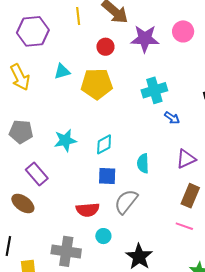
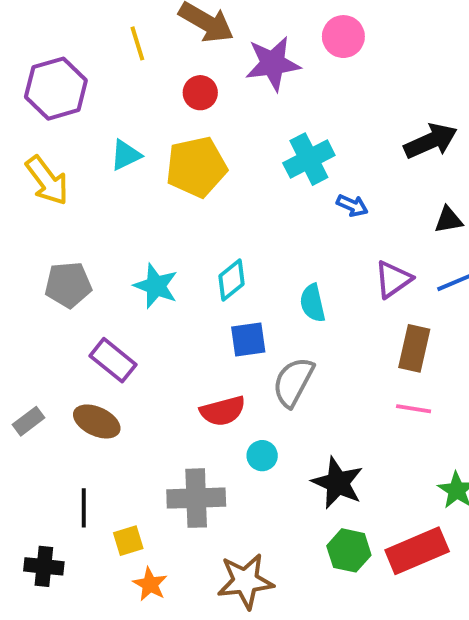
cyan star: (65, 140) -> (156, 286), turned -30

